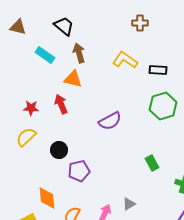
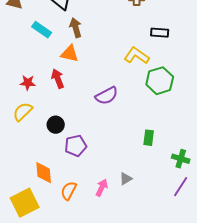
yellow L-shape: (125, 60) -> (137, 56), moved
black rectangle: (158, 70) -> (160, 33), moved
green rectangle: (152, 163) -> (149, 138), turned 35

